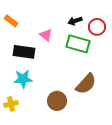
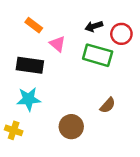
orange rectangle: (11, 21) -> (34, 25), moved
brown semicircle: (86, 84) -> (108, 105), size x0.6
yellow cross: (11, 104) -> (14, 130), turned 32

